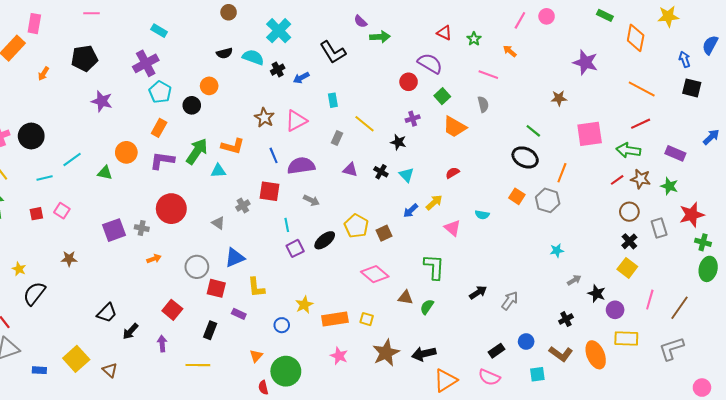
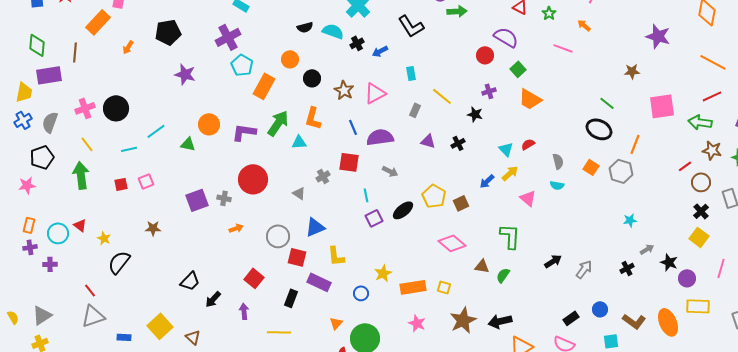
gray semicircle: (483, 104) -> (558, 161), moved
black circle: (192, 105) -> (312, 78), moved
orange rectangle: (159, 128) -> (264, 86), moved, size x1.4
orange L-shape: (233, 146) -> (313, 118), turned 90
black cross: (381, 172) -> (458, 143), turned 32
cyan triangle: (406, 175) -> (506, 149), moved
red line: (617, 180) -> (685, 166), moved
pink square: (62, 211) -> (146, 181), turned 35
purple rectangle: (239, 314) -> (319, 282), size x1.6
black cross: (566, 319) -> (627, 268), moved

